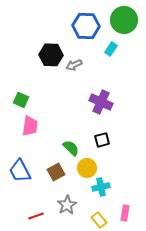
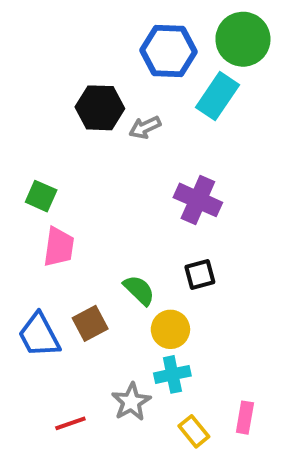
cyan rectangle: (111, 49) -> (217, 96), size x1.6
brown square: (56, 172) -> (90, 323), moved
cyan cross: (101, 187) -> (172, 374), moved

